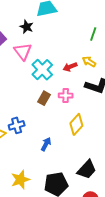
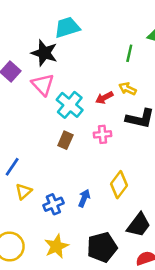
black star: (27, 27) -> (44, 53), size x1.5
brown rectangle: (44, 98) -> (65, 140), moved
yellow diamond: (76, 124) -> (119, 185), moved
blue cross: (17, 125) -> (53, 204), moved

